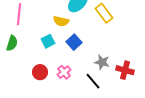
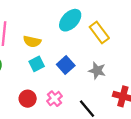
yellow semicircle: (61, 21) -> (32, 41), moved
gray star: (102, 62) -> (97, 71), moved

